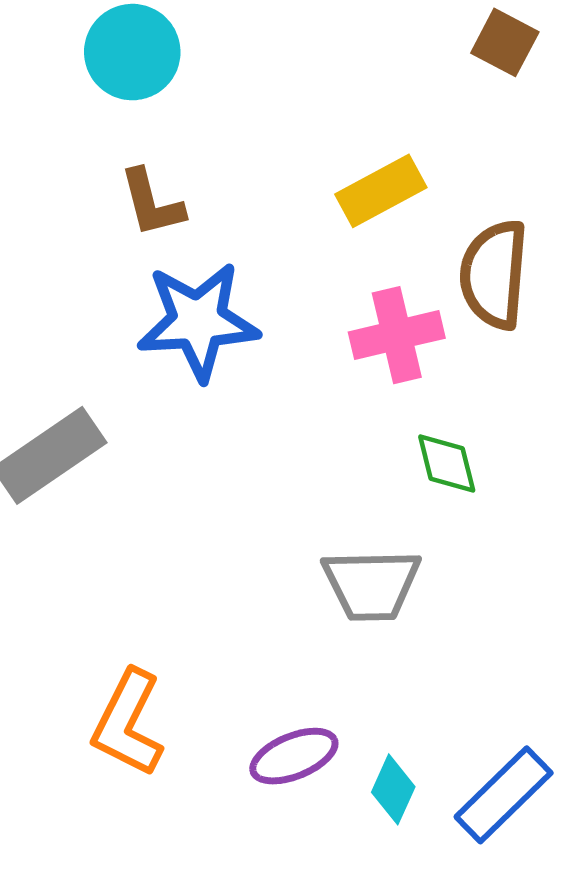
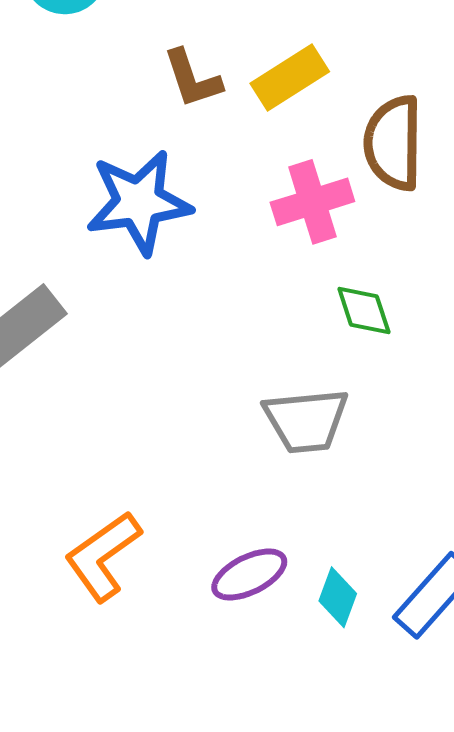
brown L-shape: (152, 203) -> (192, 79), moved
orange L-shape: (128, 723) -> (103, 556), turned 32

